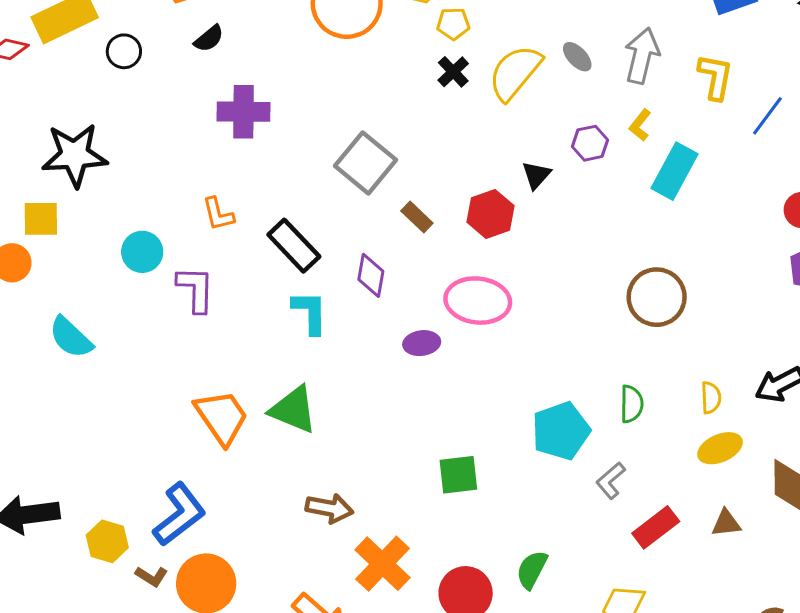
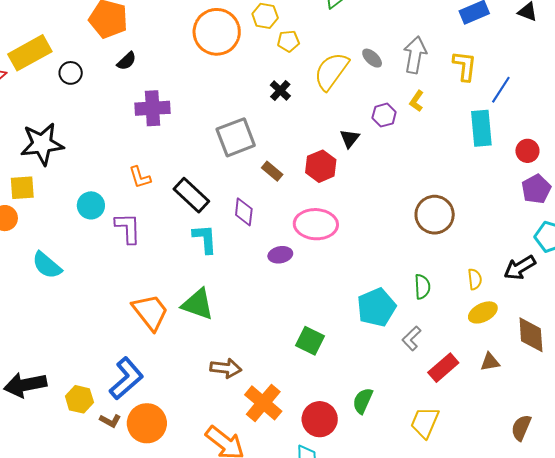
black cross: (453, 72) -> (280, 91), moved
gray square: (366, 163) -> (236, 137), turned 33
cyan rectangle: (674, 171) -> (481, 128), moved, turned -30
green square: (458, 475) -> (310, 341), turned 36

